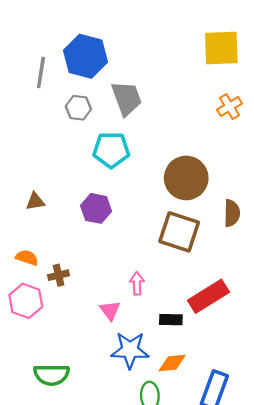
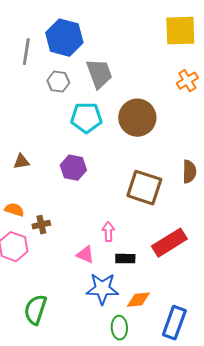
brown circle: (186, 178) -> (137, 118), moved
pink triangle: (110, 310) -> (85, 255), turned -30
black rectangle: (171, 320) -> (125, 259), moved
green semicircle: (52, 375) -> (35, 310), turned 108

